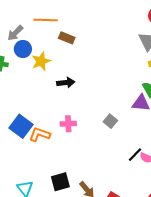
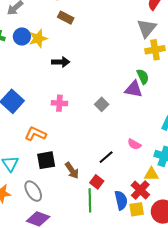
blue circle: (23, 49) -> (22, 36), moved
orange L-shape: (40, 134) -> (35, 134), moved
black line: (135, 155) -> (106, 157), moved

